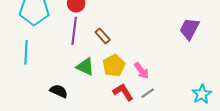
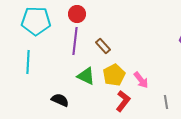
red L-shape: (123, 92) -> (123, 101), turned 70
gray line: (148, 93) -> (166, 102), moved, turned -64

